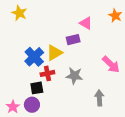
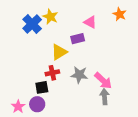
yellow star: (19, 13) -> (50, 17), moved
blue cross: (34, 57) -> (32, 24), moved
pink arrow: (111, 64) -> (103, 81), moved

